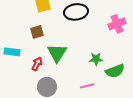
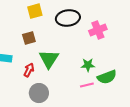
pink cross: (117, 24) -> (98, 30), moved
pink line: (87, 86) -> (87, 85), moved

